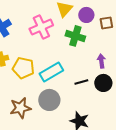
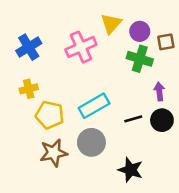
green cross: (75, 36) -> (140, 59), moved
yellow pentagon: (23, 68) -> (50, 115), moved

